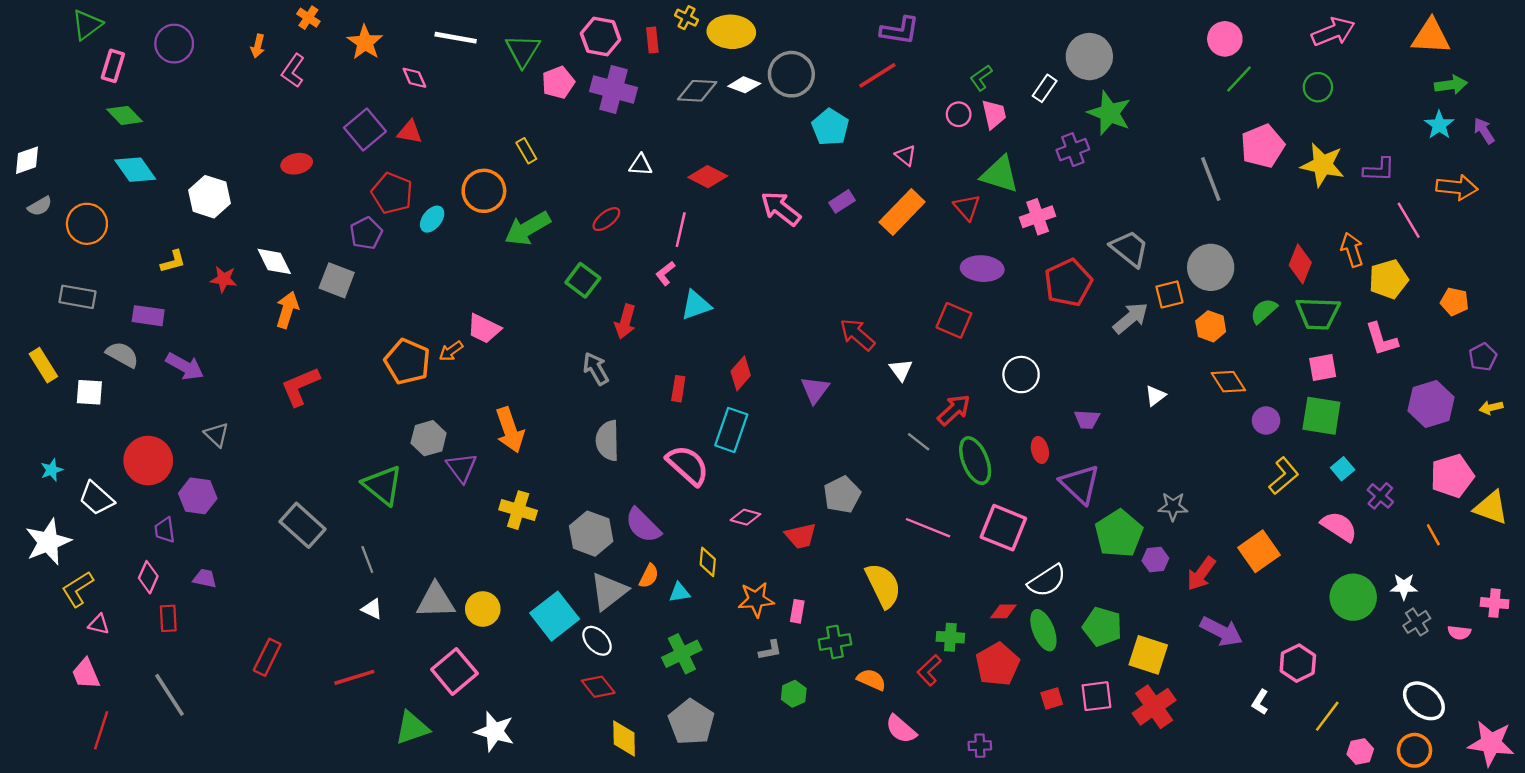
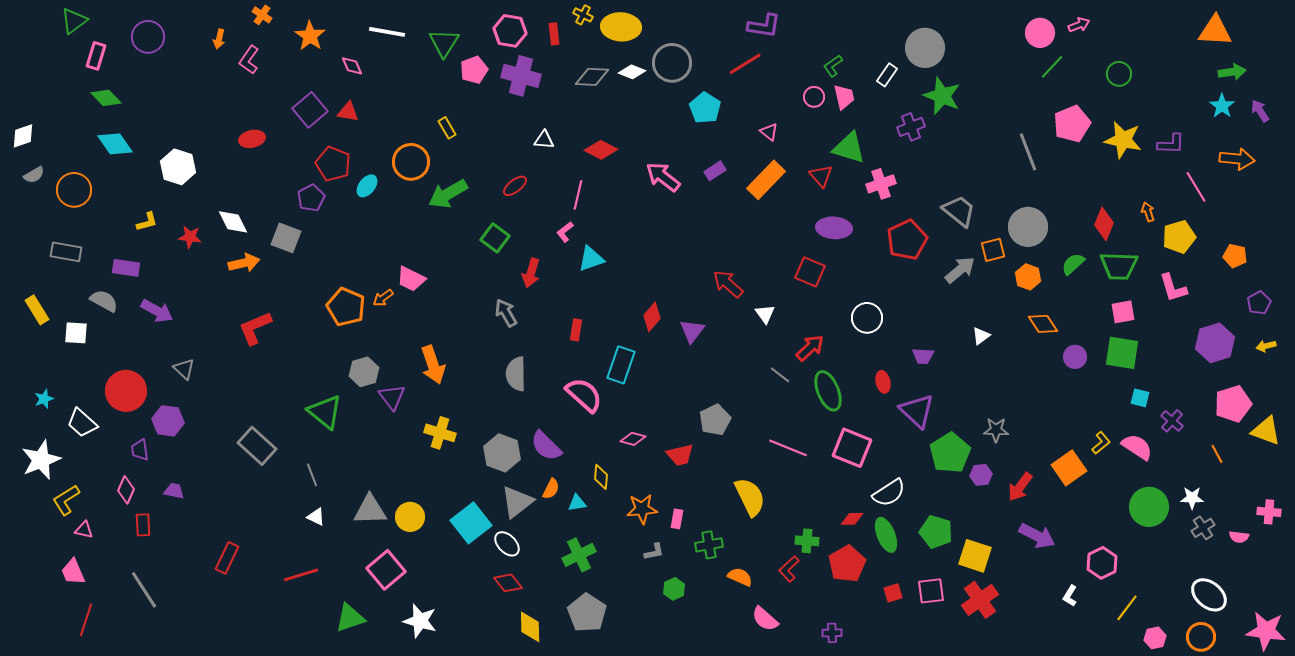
pink arrow: (1333, 32) -> (1079, 25), moved, size x0.6
orange arrow: (1352, 250) -> (1148, 212), size x0.7
orange arrow: (287, 310) -> (244, 263), turned 60
red diamond: (741, 373) -> (652, 317), moved
cyan square: (1343, 469) -> (1140, 398), turned -36
yellow L-shape: (1284, 476) -> (1101, 443), moved, size x0.7

